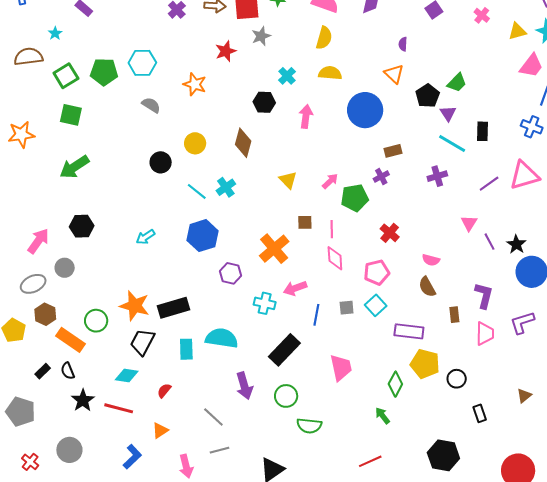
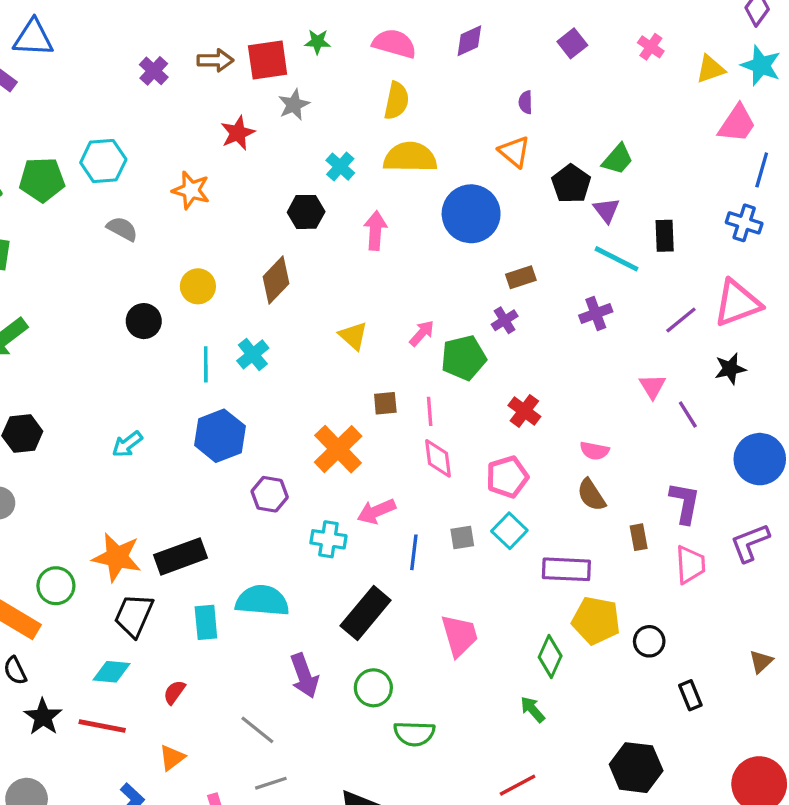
yellow semicircle: (330, 73) -> (410, 157), size x1.4
brown diamond: (243, 143) -> (276, 280), turned 32
cyan line: (197, 191) -> (206, 364), turned 55
black star: (516, 244) -> (730, 369), moved, turned 30

